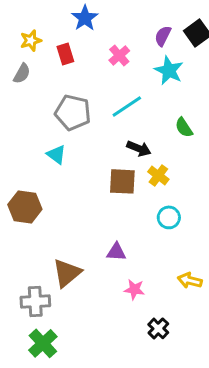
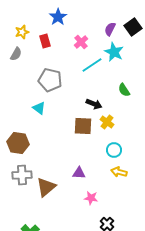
cyan line: (127, 106) -> (92, 65), moved
yellow arrow: (190, 280) -> (119, 172), moved
gray cross: (35, 301) -> (22, 175), moved

